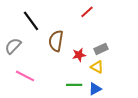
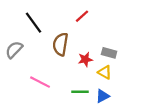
red line: (87, 12) -> (82, 16), moved
gray rectangle: (101, 49) -> (109, 53), turned 40
pink line: (25, 76) -> (40, 82), moved

